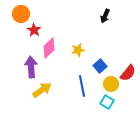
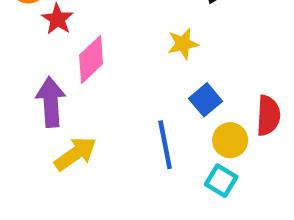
yellow star: (78, 50) -> (183, 44), moved
red semicircle: (128, 73) -> (268, 116), turned -36

